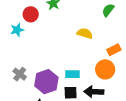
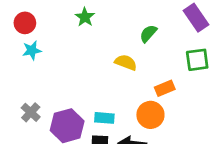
green semicircle: (108, 10) -> (148, 34), moved
red circle: (31, 14) -> (25, 23), moved

